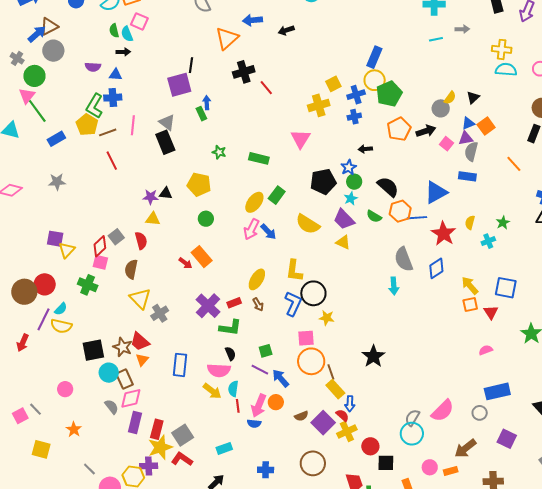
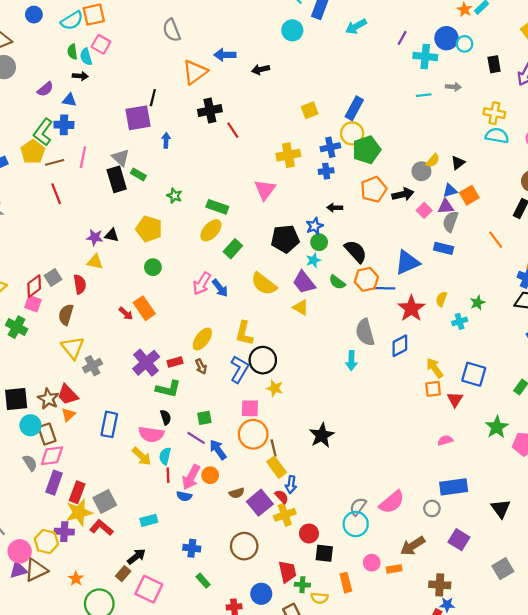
purple semicircle: (93, 67) -> (45, 89), turned -49
yellow square: (333, 84) -> (310, 110), moved
green rectangle: (201, 114) -> (138, 174), moved, turned -40
yellow ellipse: (254, 202) -> (211, 230), moved

